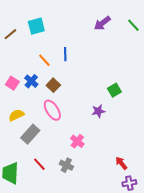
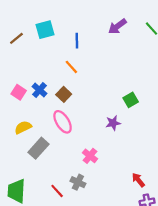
blue line: (65, 54) -> (77, 41), moved
orange line: (44, 60) -> (71, 67), moved
red line: (39, 164) -> (57, 191), moved

